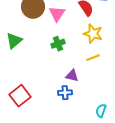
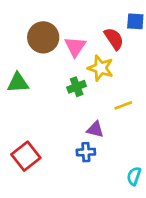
yellow star: (93, 34) -> (101, 68), moved
green triangle: (14, 41) -> (18, 83), turned 36

